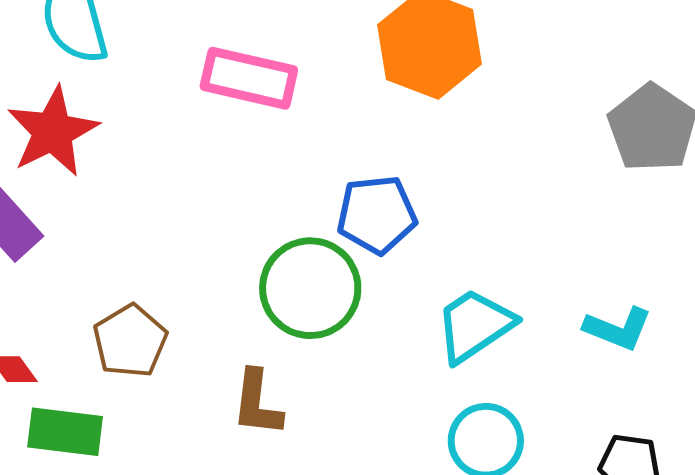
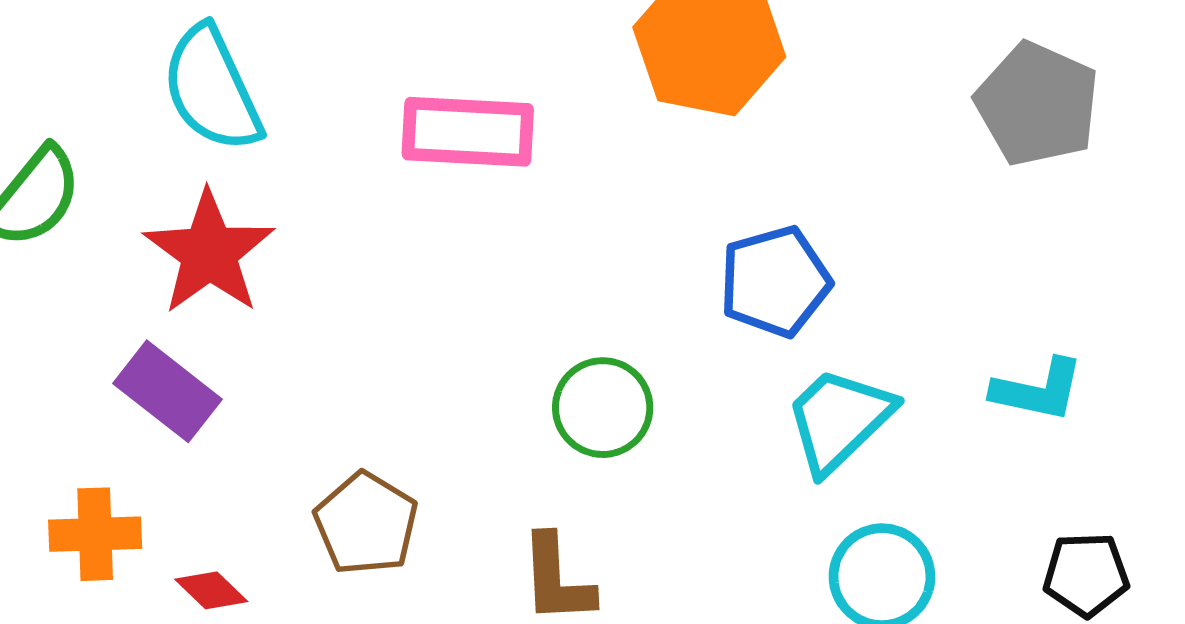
blue pentagon: (377, 215) -> (775, 281), moved
green circle: (310, 288) -> (603, 408), size x0.7

